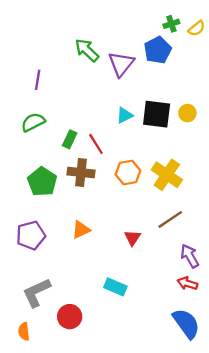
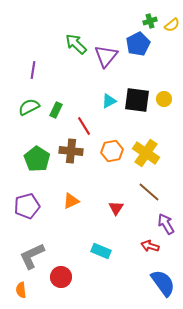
green rectangle: (70, 139) -> (56, 110), moved
brown line: (170, 219) -> (149, 192), turned 75
red arrow: (187, 283) -> (150, 246), moved

